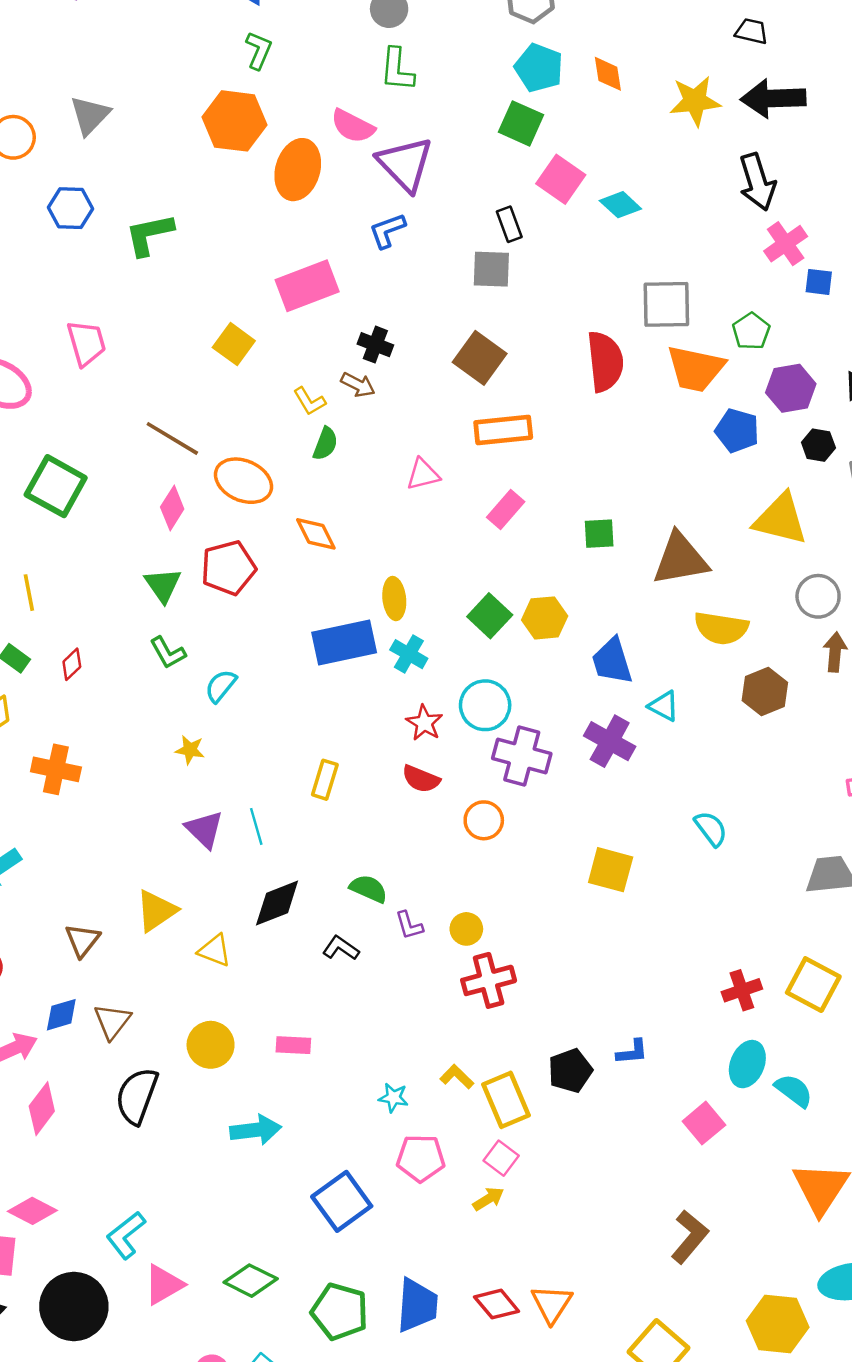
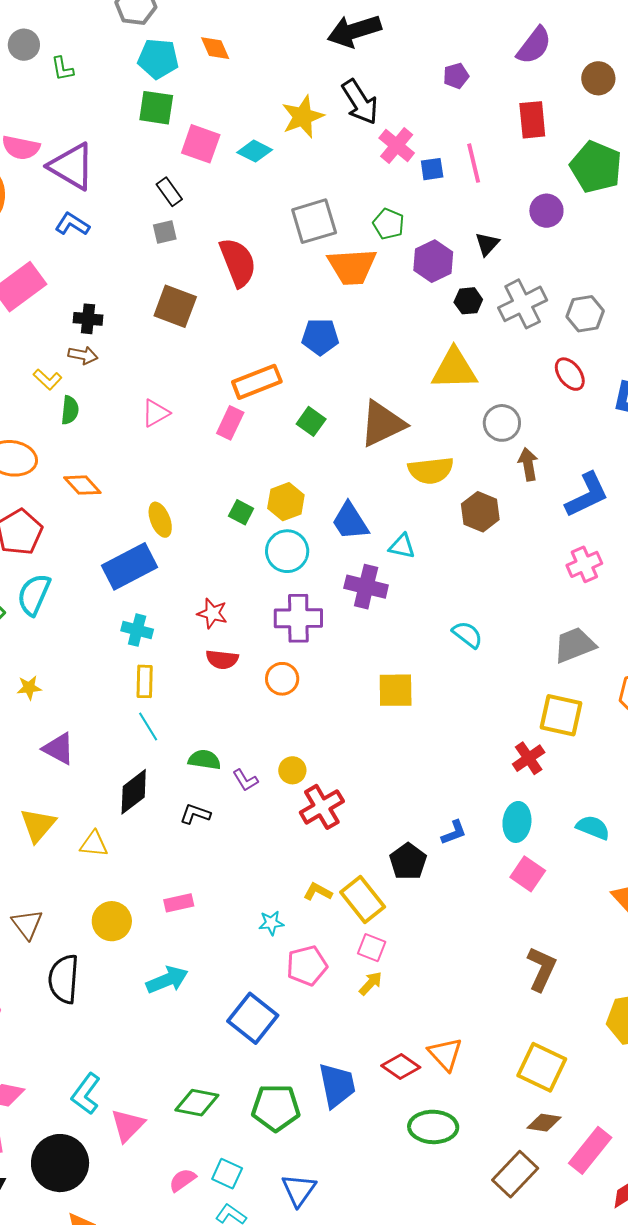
green L-shape: (397, 70) -> (62, 69), moved, size x0.7
yellow star: (695, 101) -> (303, 117), moved
blue L-shape: (387, 231) -> (72, 224), turned 68
gray square: (491, 269) -> (165, 232), size x0.7
red semicircle: (605, 362) -> (238, 262), moved
orange rectangle: (503, 430) -> (257, 382), moved
blue pentagon: (737, 431) -> (320, 337), moved
green square: (599, 534) -> (311, 421), turned -36
green square: (490, 616) -> (241, 512), size x0.7
cyan cross: (409, 654) -> (137, 630), moved
cyan semicircle: (221, 686) -> (34, 595), moved, size x1.4
cyan circle: (485, 705) -> (287, 551), moved
cyan line: (256, 826) -> (148, 727), moved
yellow square: (813, 985) -> (561, 715), moved
cyan ellipse: (747, 1064) -> (517, 822), moved

